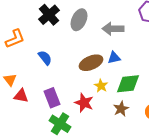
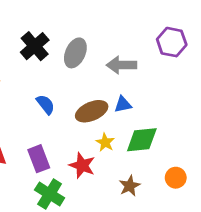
blue semicircle: (45, 58) -> (46, 104), moved
brown star: (121, 109) -> (130, 186), moved

